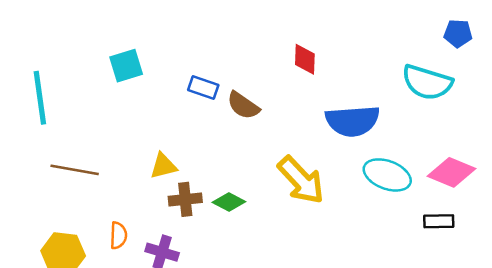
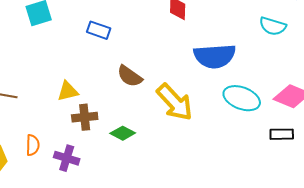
cyan semicircle: (427, 82) -> (273, 26), size x0.7
brown semicircle: (243, 105) -> (130, 76), moved
green diamond: (229, 202) -> (123, 133), moved

